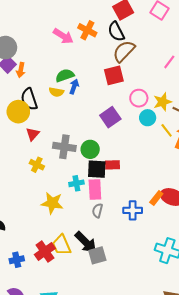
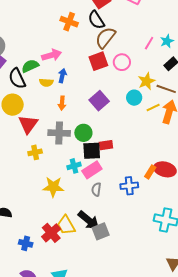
pink arrow: (63, 36) -> (52, 55), moved, turned -42
orange arrow: (21, 70) -> (62, 103), moved
green semicircle: (65, 75) -> (30, 66), moved
pink circle: (139, 98) -> (122, 62), moved
black semicircle: (29, 99) -> (17, 78), moved
yellow line: (167, 130) -> (153, 107), turned -72
red triangle: (33, 134) -> (28, 124), size x1.5
yellow cross: (37, 165) -> (35, 152), turned -32
pink rectangle: (95, 189) -> (92, 170), turned 66
blue cross: (17, 260) -> (26, 243), turned 32

